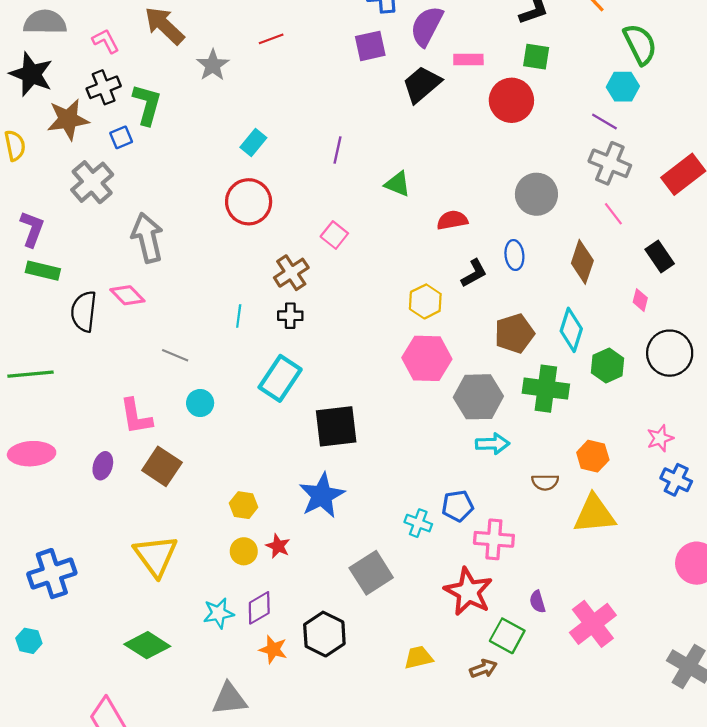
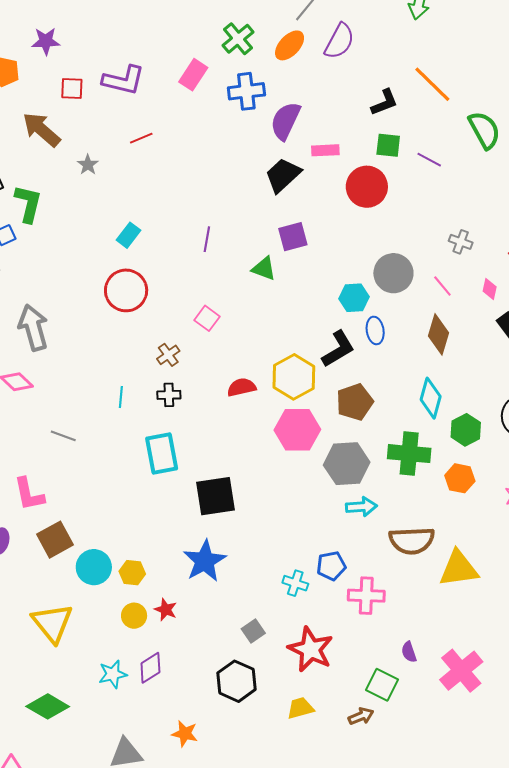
purple square: (370, 46) -> (293, 237), moved
gray star: (213, 65) -> (88, 165), size x0.7
cyan hexagon: (623, 87) -> (354, 298), moved
purple line: (604, 121) -> (429, 160), moved
gray cross: (610, 163) -> (461, 242), size x0.6
pink line: (613, 214) -> (442, 286), moved
red semicircle: (452, 220) -> (242, 387), moved
brown cross: (291, 273) -> (168, 355), size x0.7
black L-shape: (474, 273) -> (338, 349), size x1.4
pink diamond: (640, 300) -> (490, 289), moved
yellow hexagon: (425, 301) -> (294, 377), size x1.4
brown pentagon: (514, 333) -> (355, 402), moved
cyan rectangle: (280, 378) -> (162, 454), turned -42
cyan circle: (200, 403) -> (94, 567), moved, size x1.4
orange hexagon: (593, 456) -> (460, 478), moved
brown square: (162, 466) -> (55, 540), turned 30
brown semicircle: (545, 482) -> (412, 541), size x1.8
gray square: (371, 573) -> (253, 631), size x0.6
red star: (468, 592) -> (311, 649), moved
black hexagon: (324, 634) -> (236, 681), moved
orange star: (273, 649) -> (185, 734), moved

